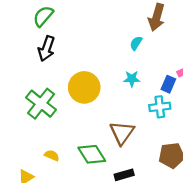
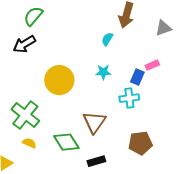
green semicircle: (43, 16) -> (33, 16), moved
black arrow: (46, 49) -> (24, 44), turned 40
green cross: (41, 104) -> (25, 115), moved

